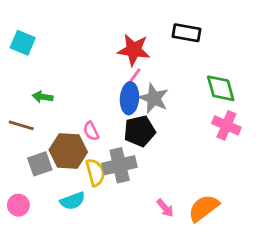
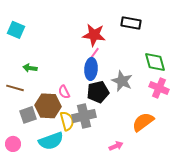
gray star: (154, 98) -> (122, 81), moved
cyan semicircle: (73, 201) -> (51, 141), size x1.4
pink arrow: (165, 208) -> (116, 146), turned -72
orange semicircle: (204, 208) -> (143, 122), moved

